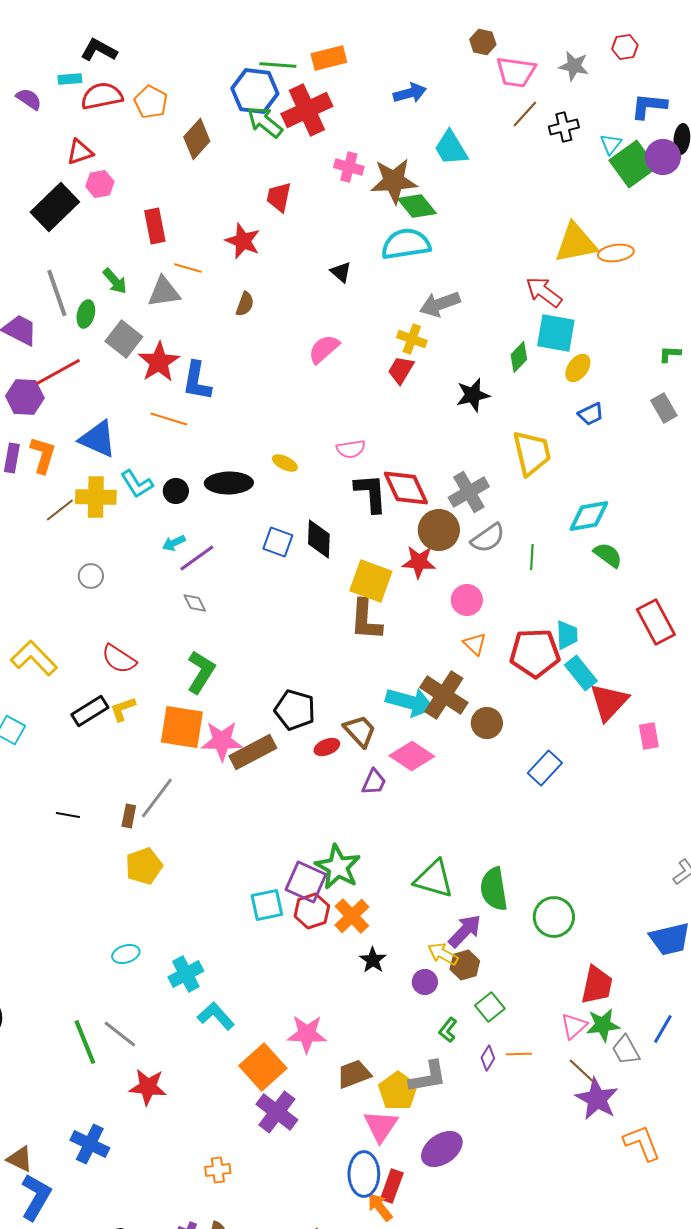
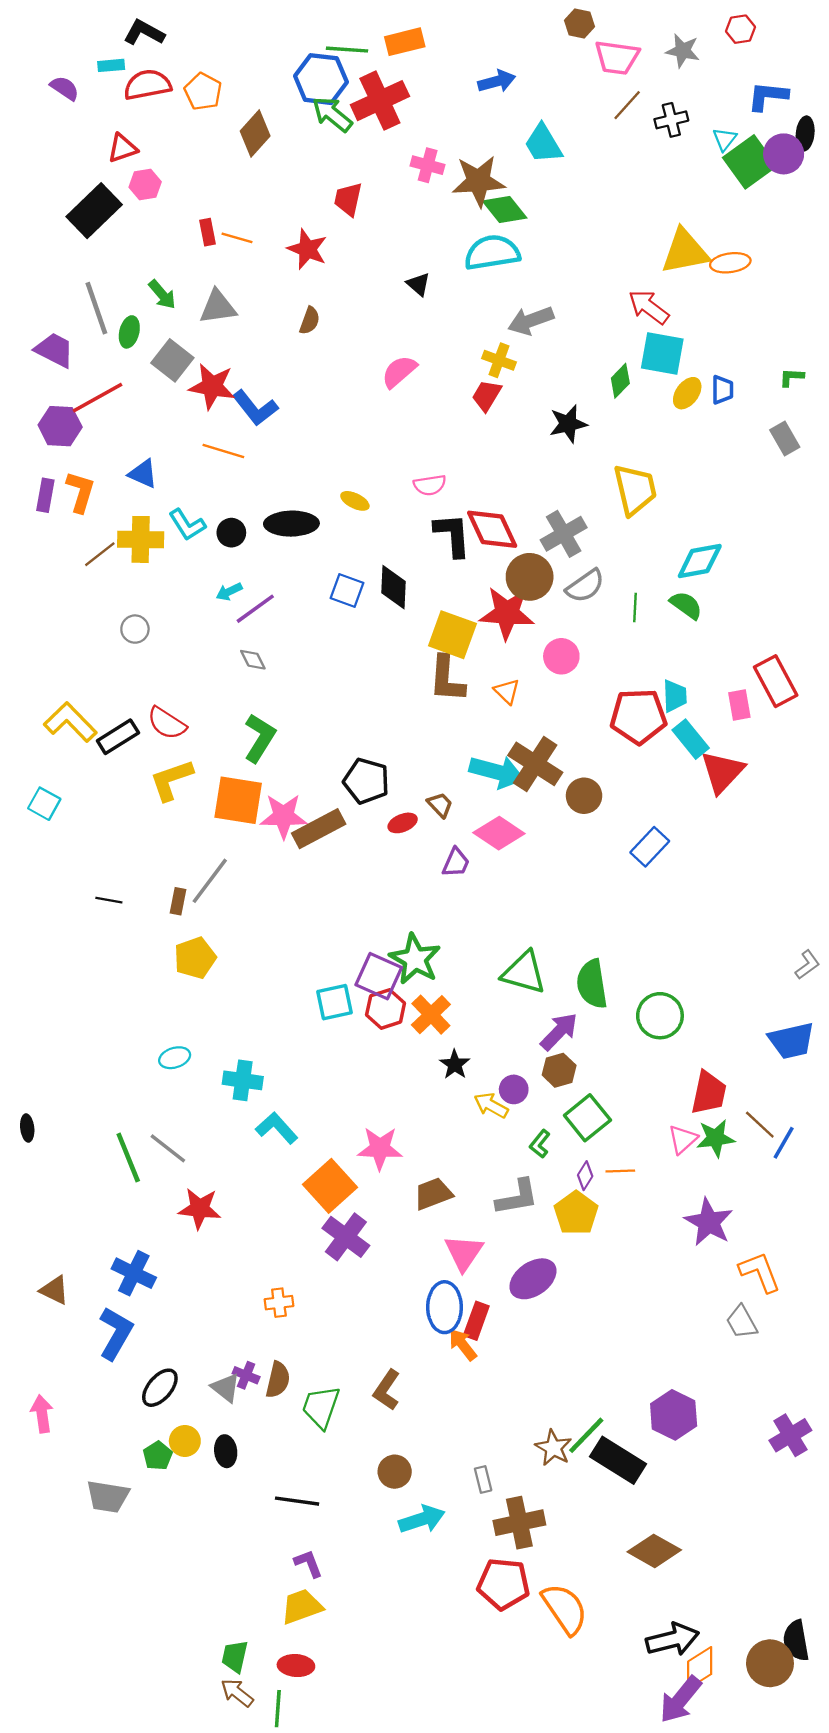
red rectangle: (155, 226) -> (208, 232), size x0.7
orange line: (188, 268) -> (237, 238), moved
red star: (159, 362) -> (212, 386), turned -30
blue L-shape: (197, 381) -> (255, 408), turned -48
blue trapezoid: (591, 414) -> (722, 390), moved, turned -64
blue triangle: (98, 439) -> (143, 474), size x0.7
green semicircle: (608, 555) -> (686, 605), moved
red star: (419, 562) -> (507, 613), size x1.4
orange triangle: (475, 644) -> (507, 691), moved
yellow L-shape: (123, 709) -> (171, 780), size x1.5
black rectangle: (90, 711) -> (118, 737), moved
brown trapezoid: (360, 731) -> (440, 805), size x0.7
pink rectangle: (649, 736) -> (739, 705), moved
yellow arrow: (443, 954) -> (491, 1105), moved
cyan cross: (186, 974) -> (243, 1080), turned 36
green square: (490, 1007) -> (587, 1118), size x1.4
gray trapezoid: (626, 1050) -> (742, 1322), moved
brown line: (582, 1071) -> (760, 1125), moved
yellow pentagon: (398, 1091) -> (576, 1213), moved
blue L-shape: (36, 1197) -> (116, 1333), moved

